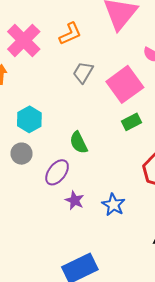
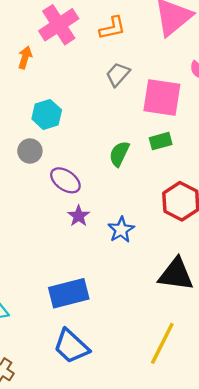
pink square: (125, 84) -> (162, 98), turned 33
green semicircle: (79, 142) -> (119, 154), moved, turned 40
purple ellipse: (57, 172) -> (65, 180), turned 76

